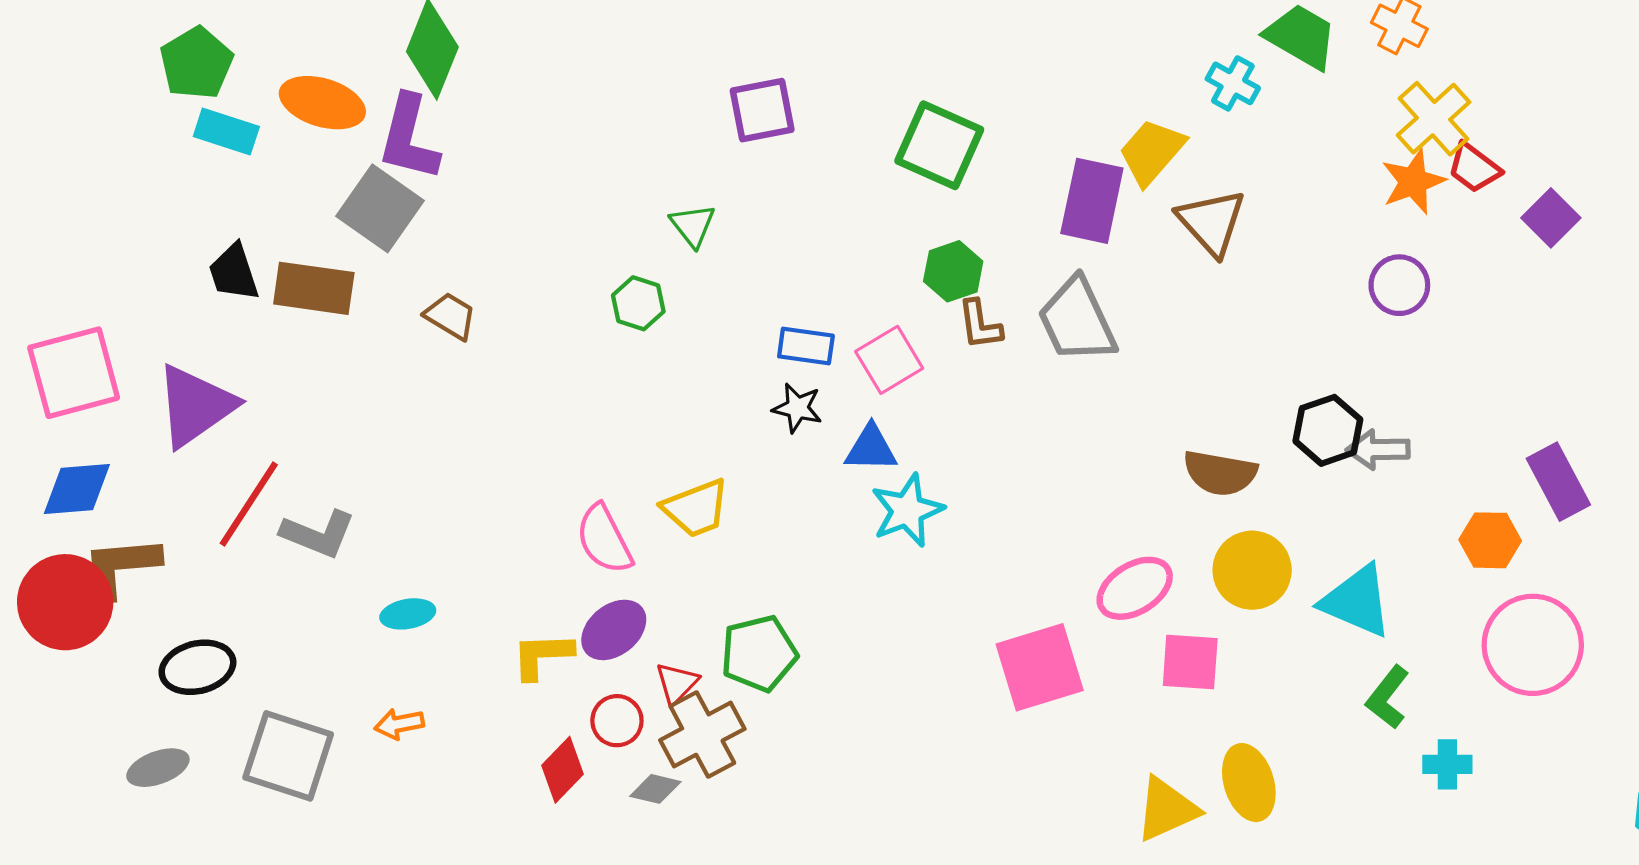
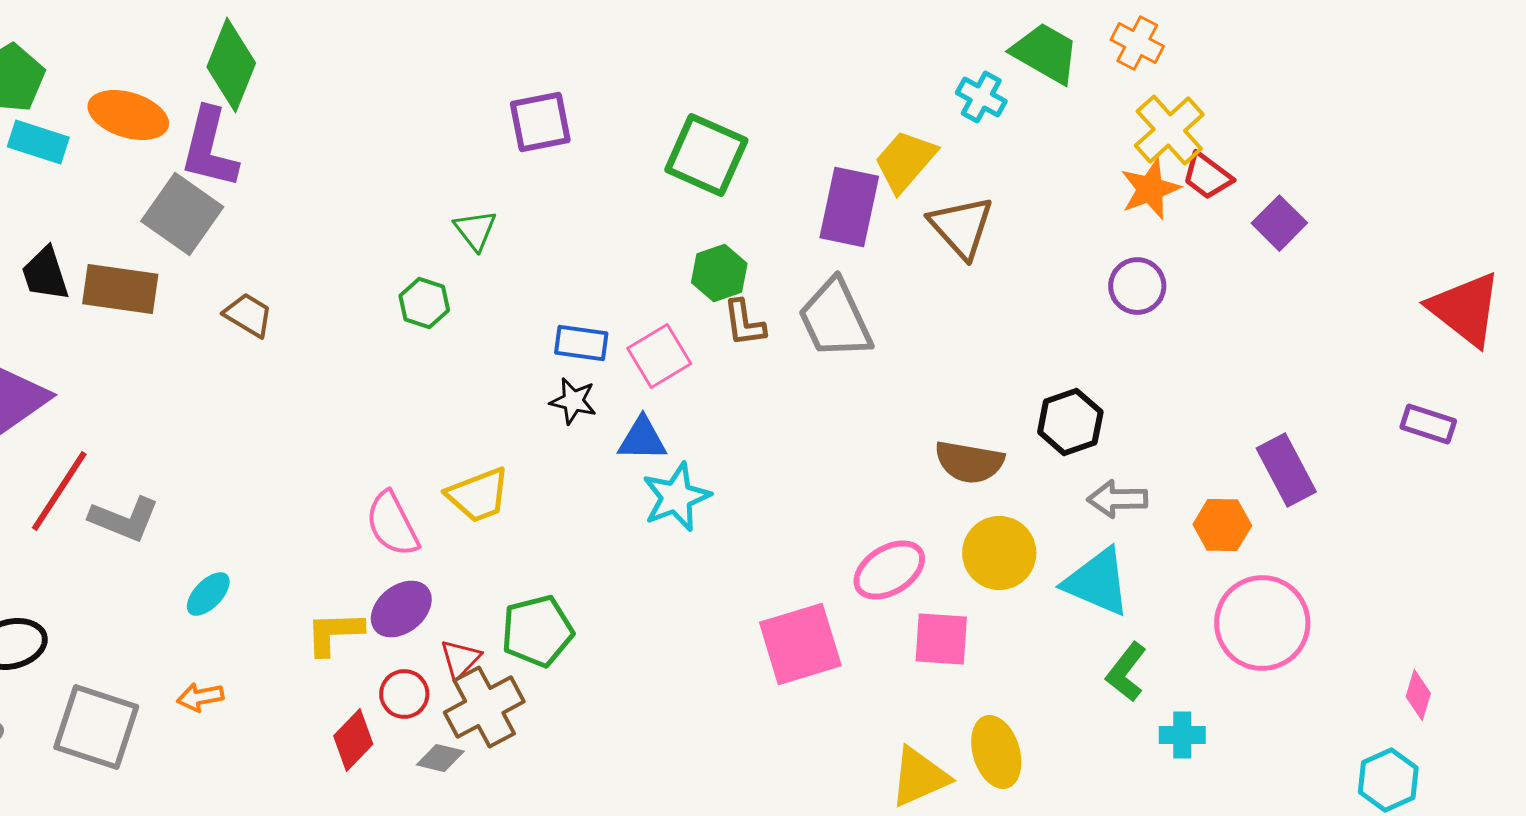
gray arrow: (1378, 450) -> (1117, 499), moved
cyan ellipse: (408, 614) -> (208, 594), turned -36

